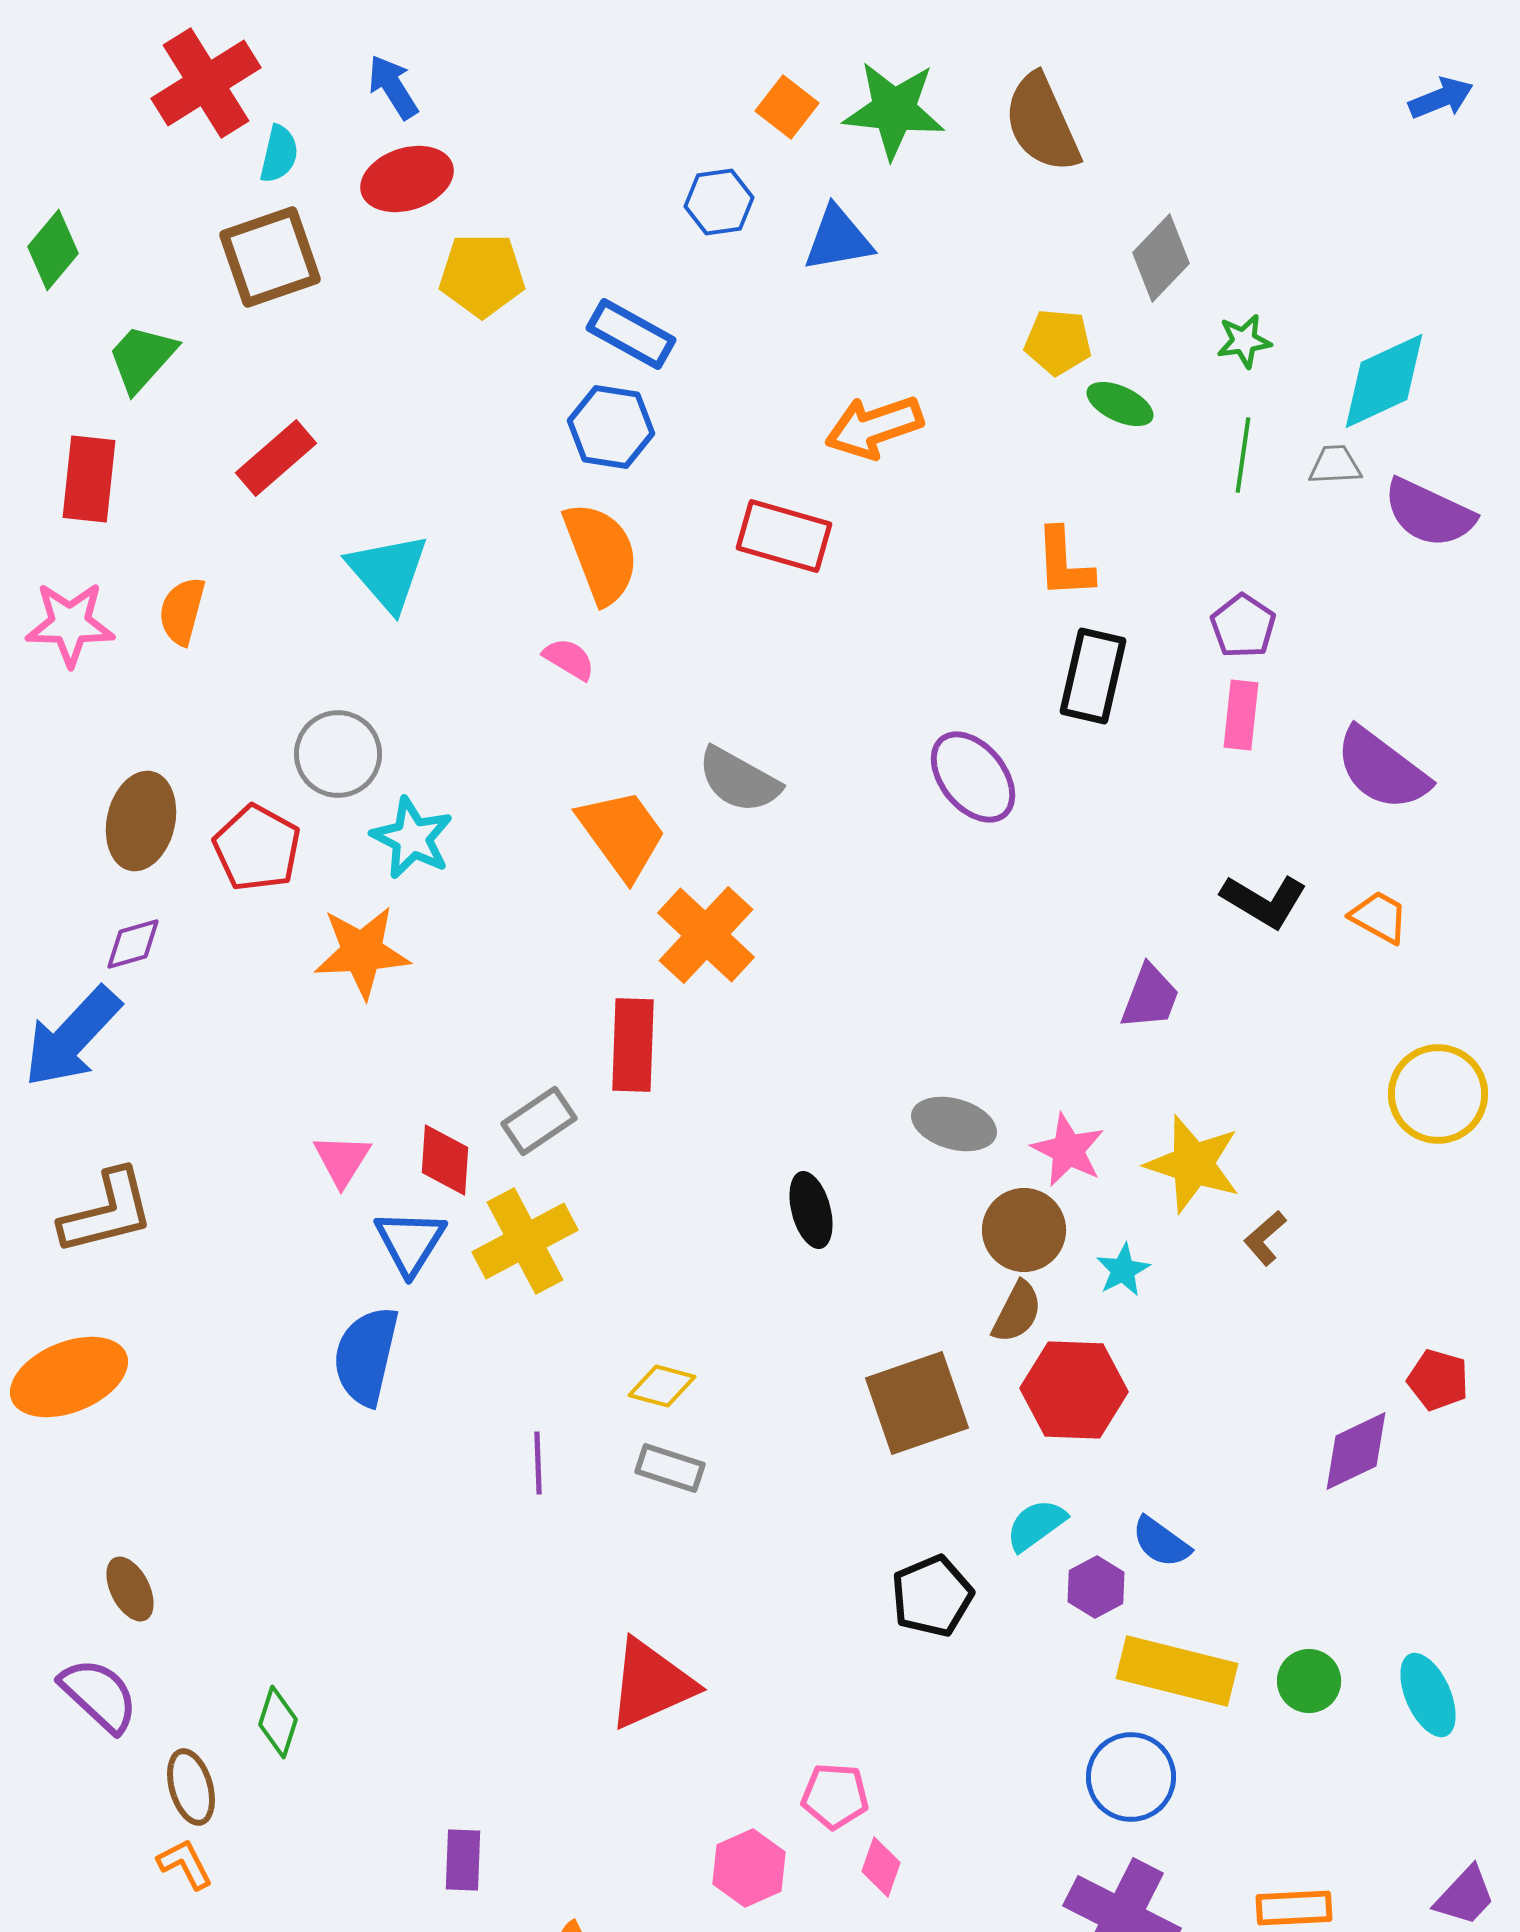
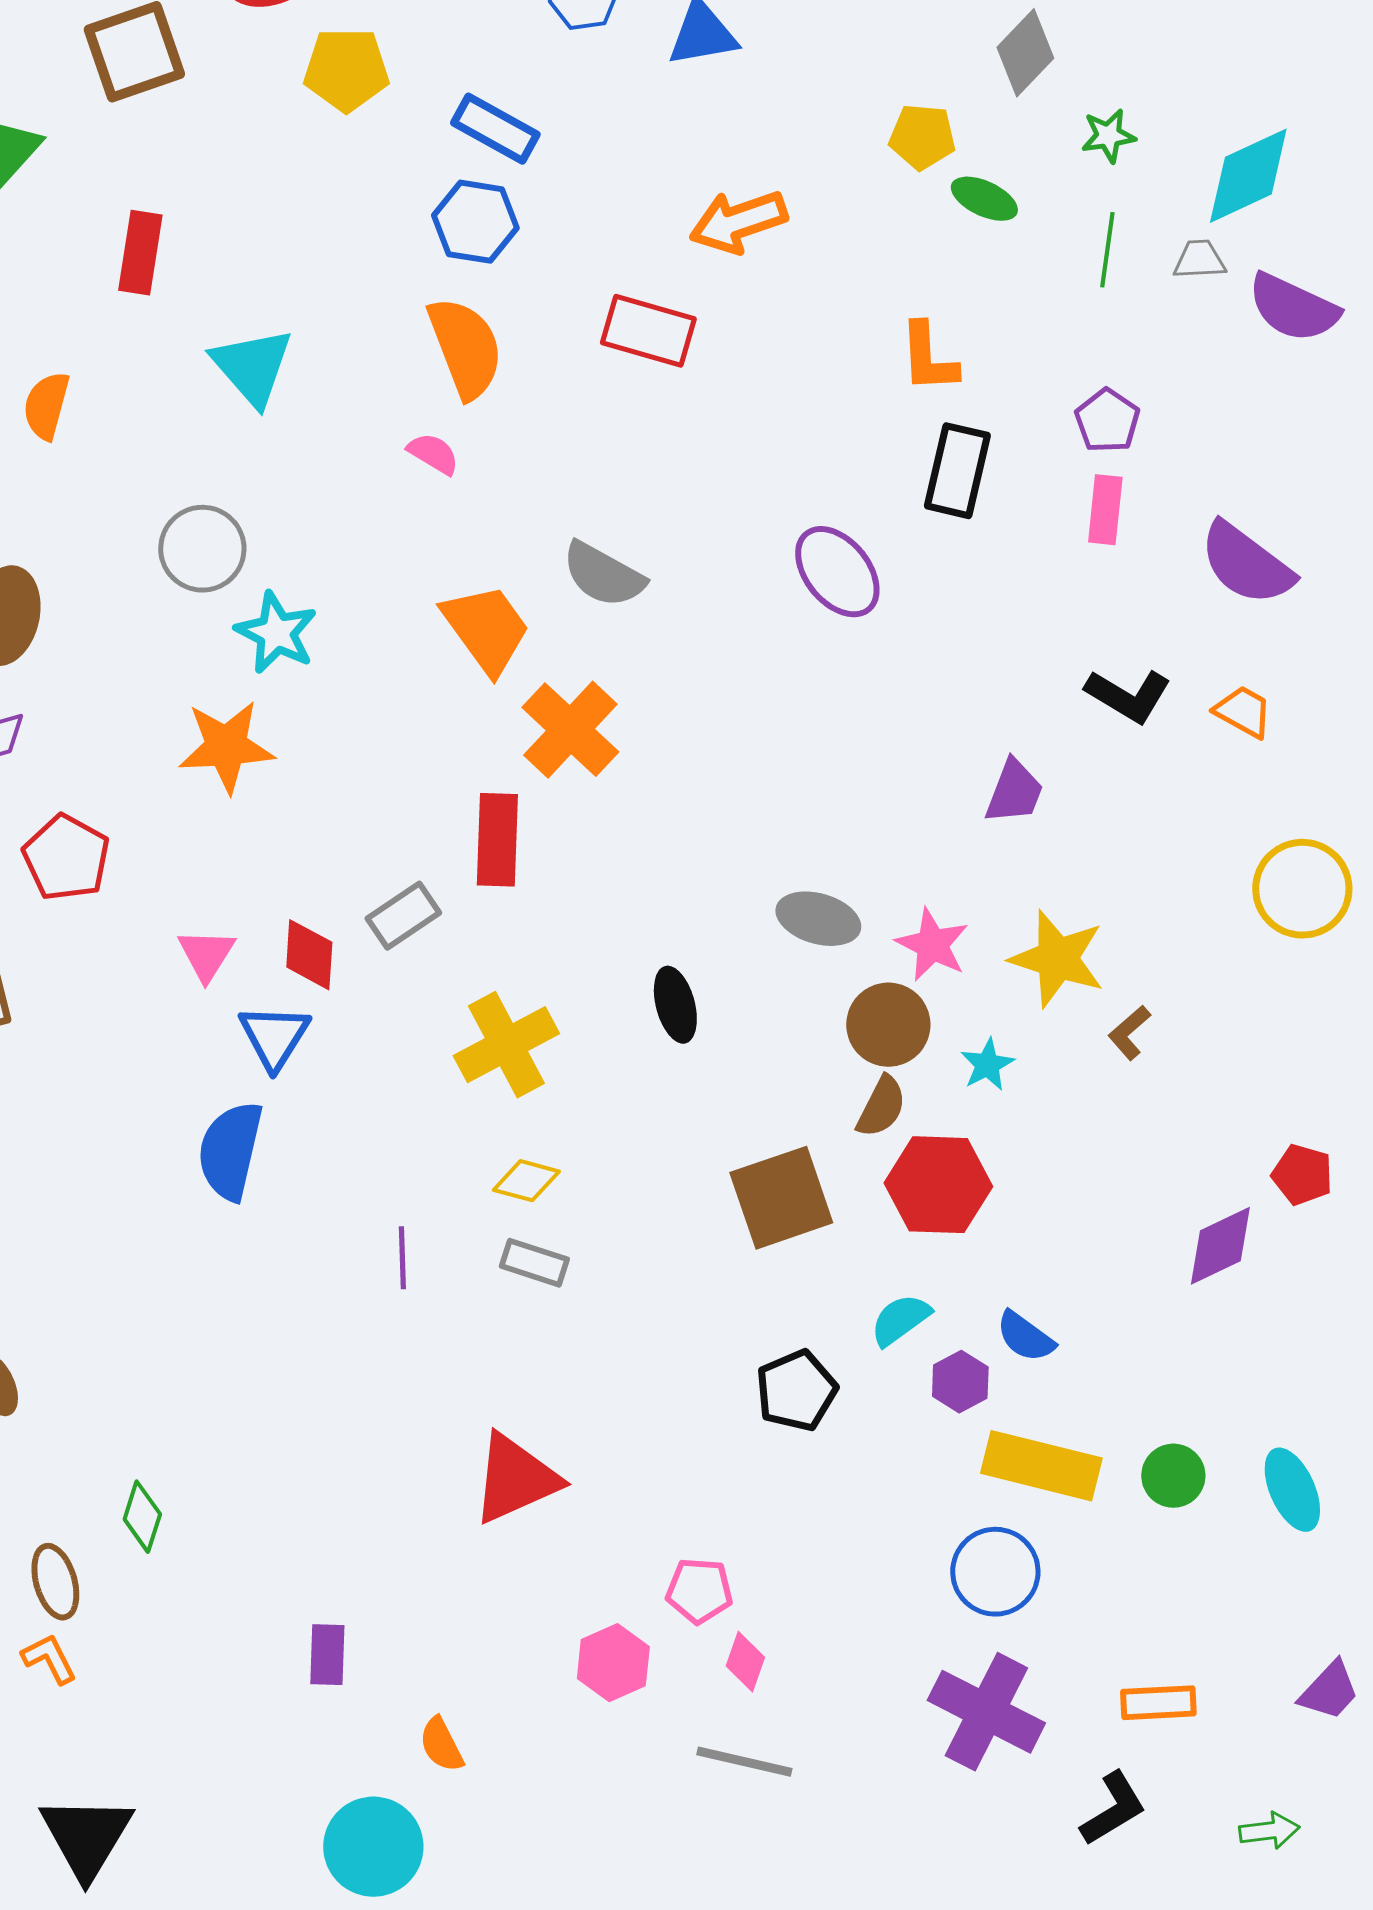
red rectangle: (276, 458) -> (140, 253), turned -40
red pentagon: (257, 848) -> (66, 858), moved
yellow cross: (525, 1241) -> (506, 1045), moved

